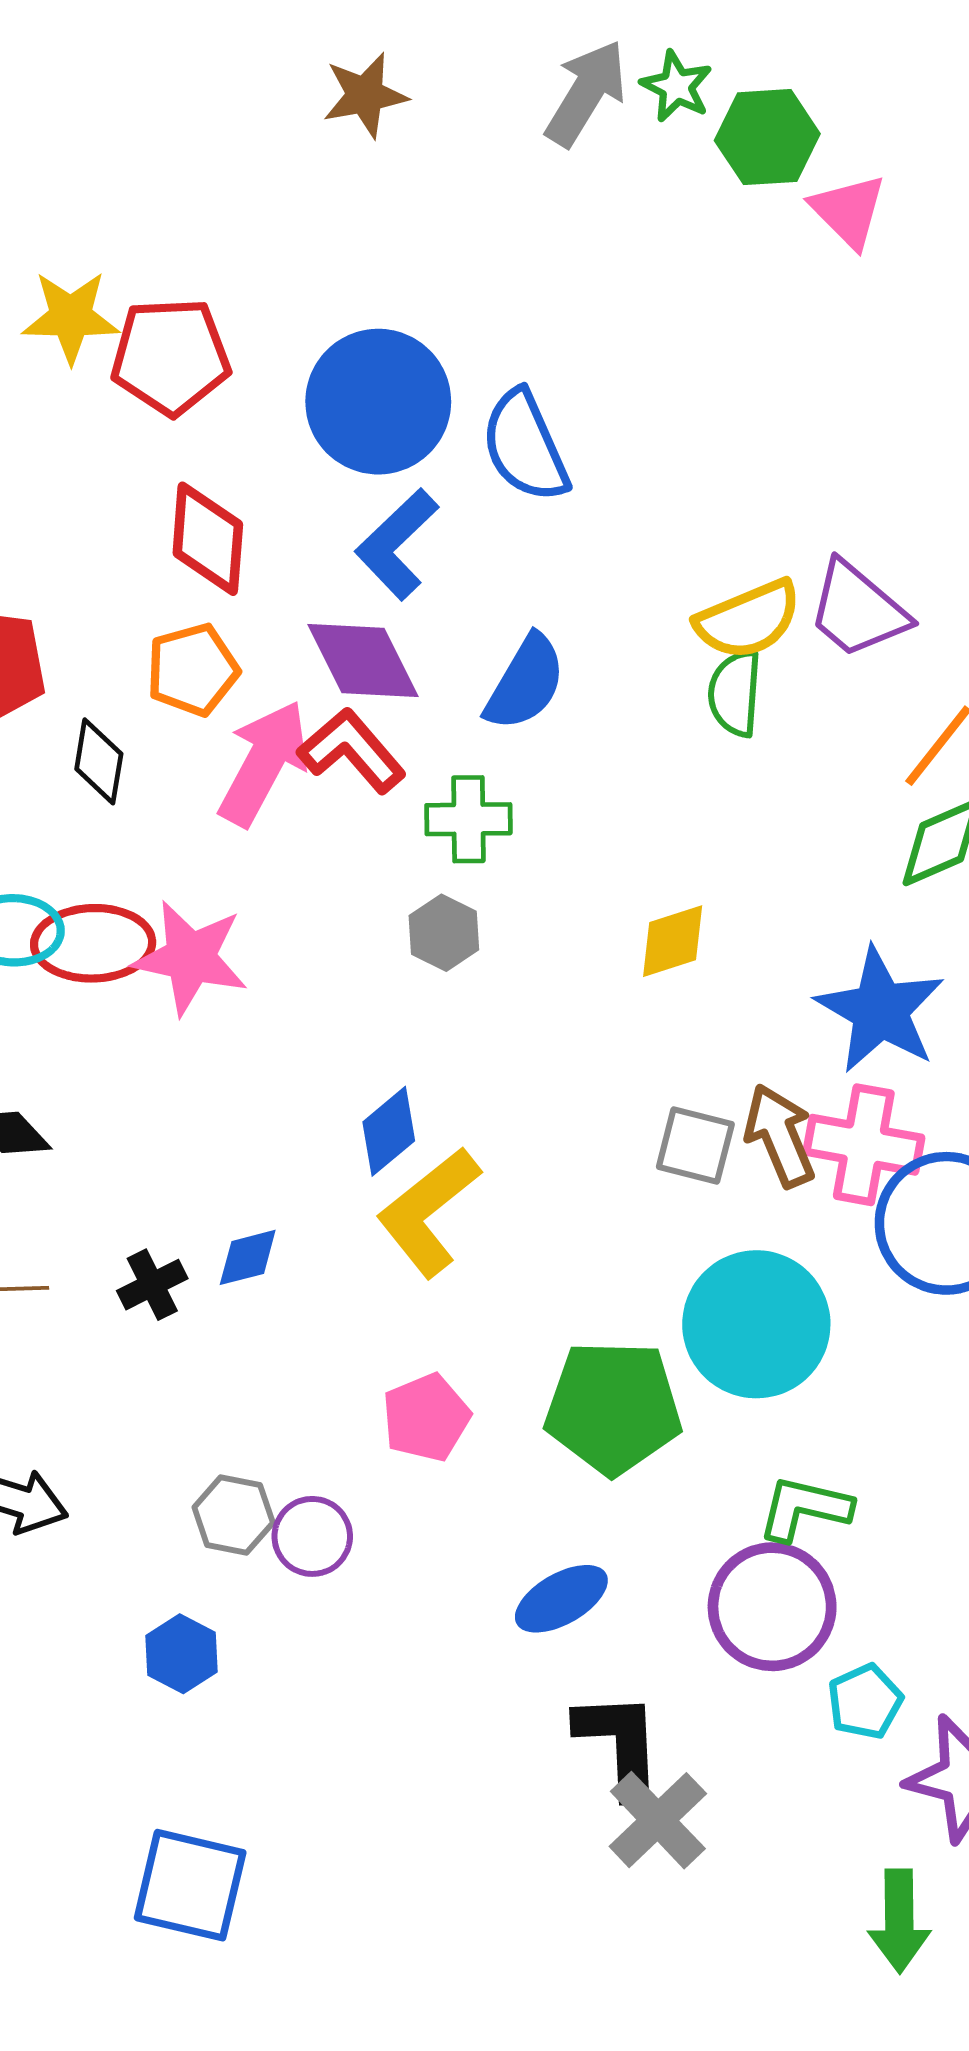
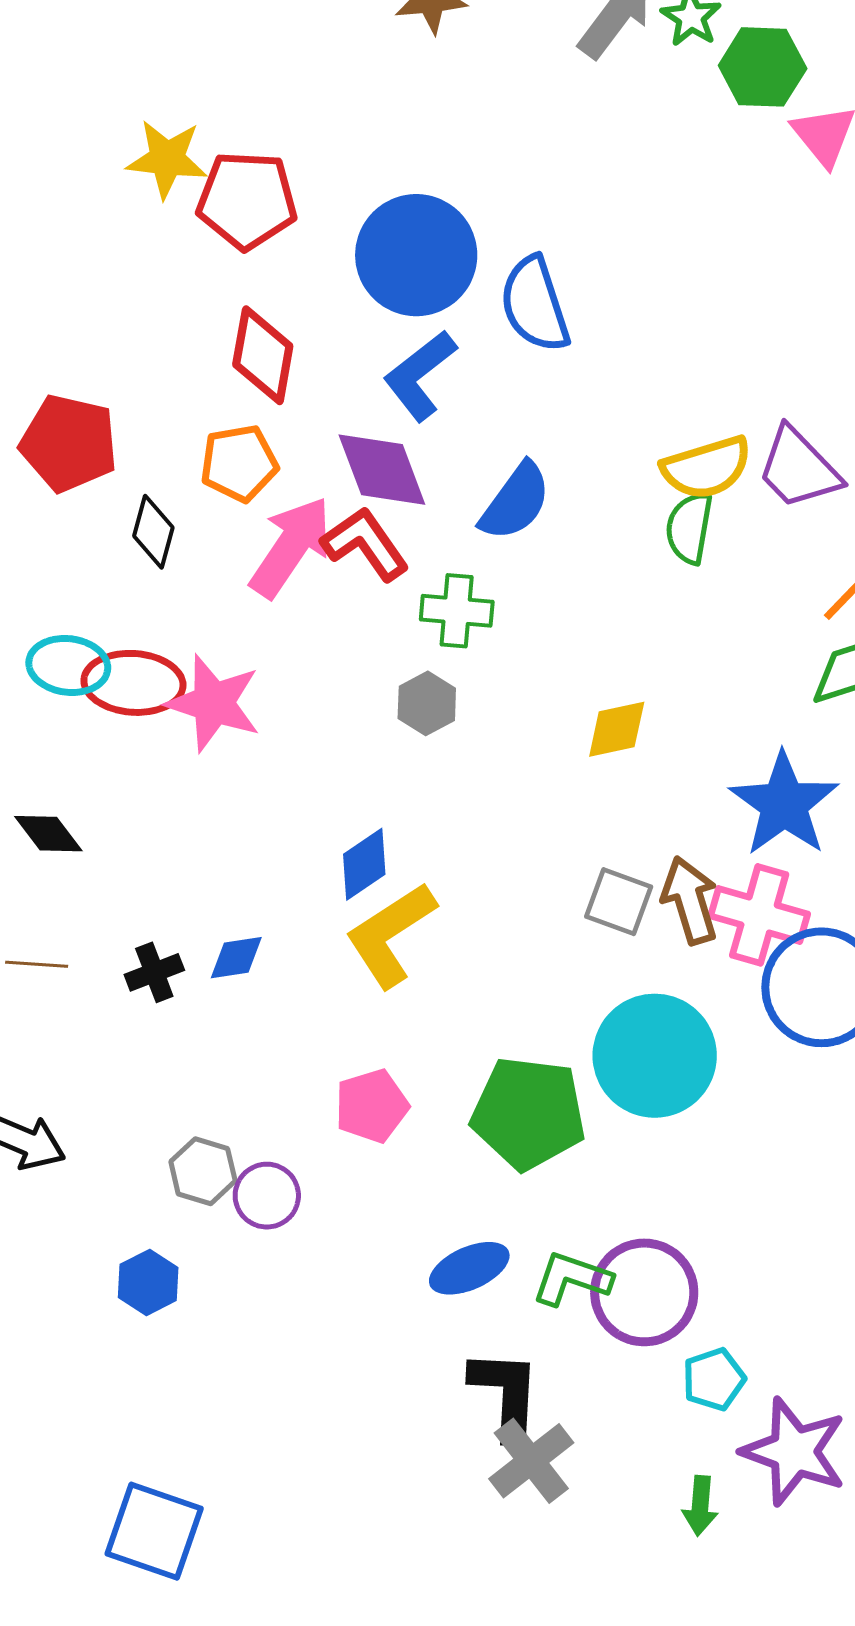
green L-shape: (804, 1508) -> (572, 1279), moved
blue square: (190, 1885) -> (154, 1531), moved
green arrow: (899, 1921) -> (700, 1506), moved, size x0.7

